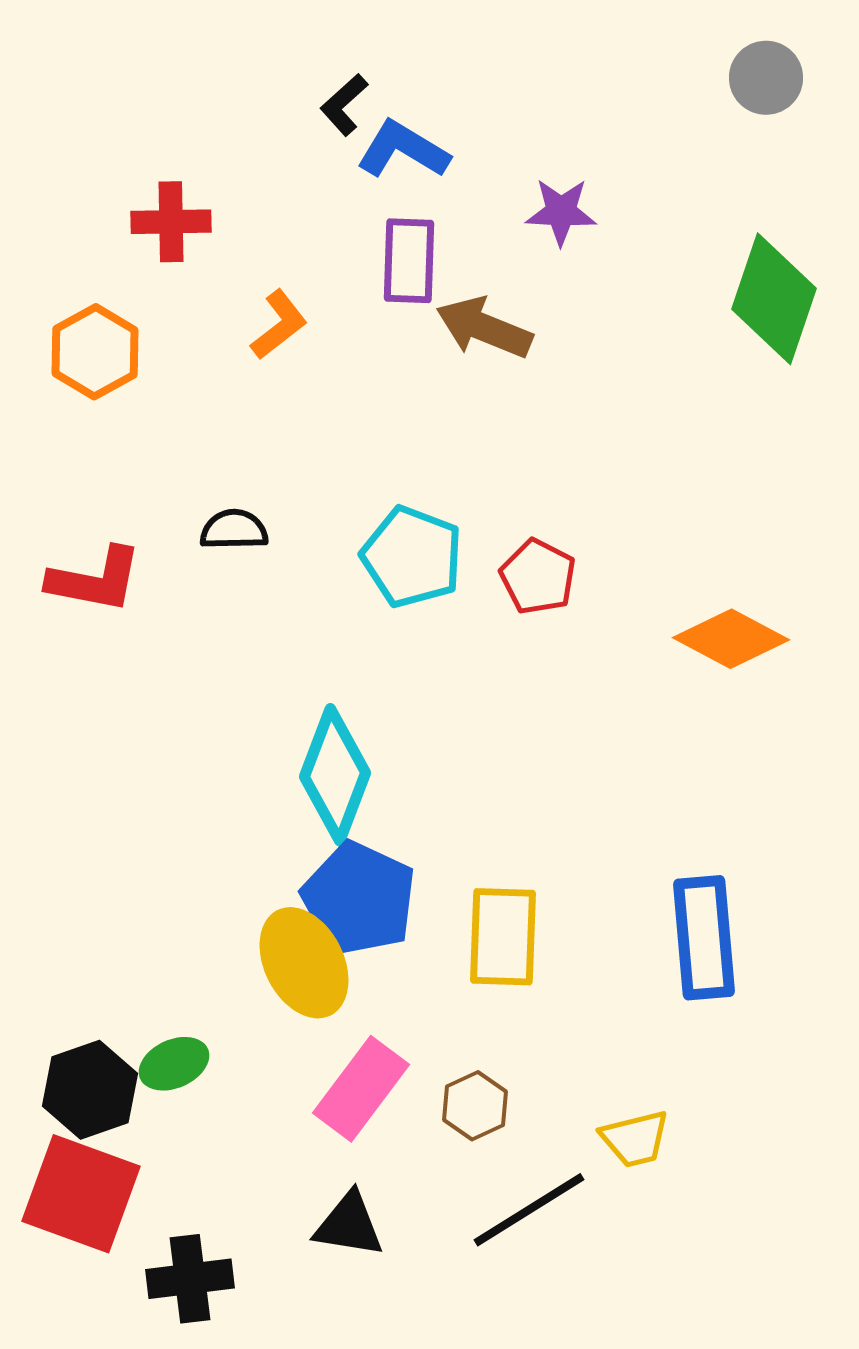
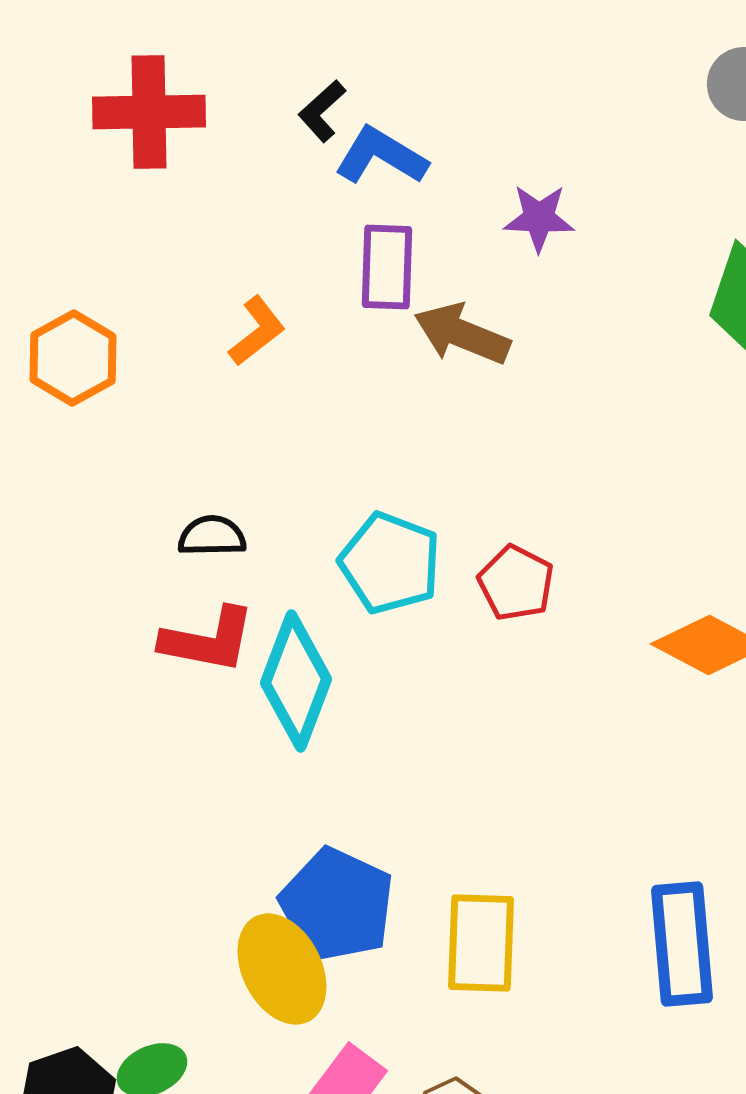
red cross: (171, 222) -> (149, 112), moved, size x1.4
red L-shape: (95, 580) -> (208, 640), moved
cyan diamond: (335, 775) -> (296, 681), moved

